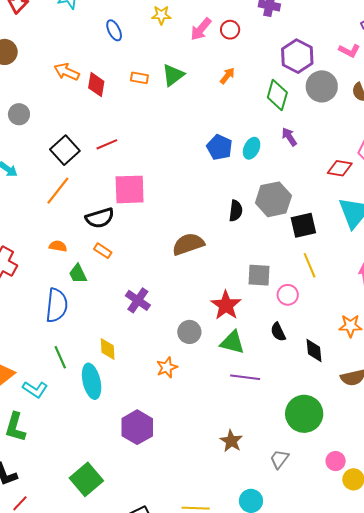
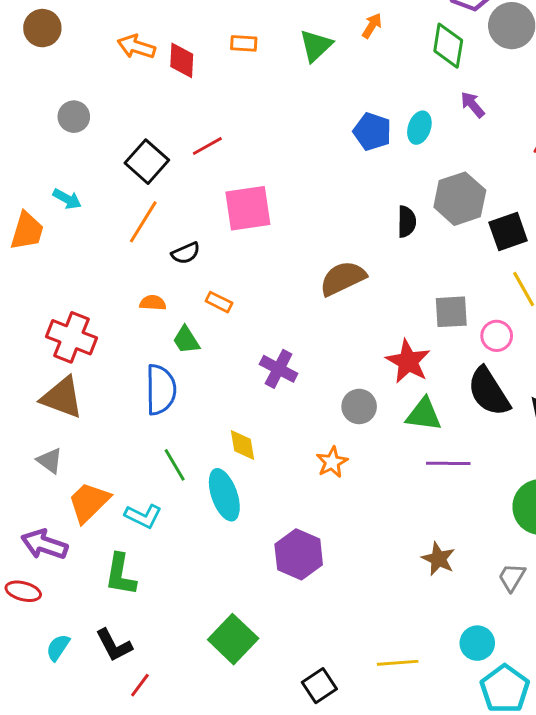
green triangle: (173, 75) -> (316, 46), moved
black semicircle: (100, 218) -> (186, 253), moved, size x0.7
black semicircle: (278, 332) -> (489, 392), size x1.8

